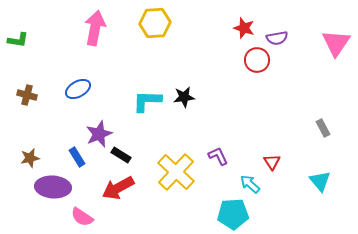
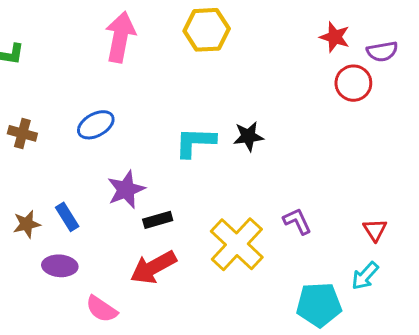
black rectangle: (121, 155) -> (158, 220), turned -48
blue rectangle: (77, 157) -> (67, 217), moved
cyan arrow: (250, 184) -> (365, 276), moved, turned -90
purple ellipse: (53, 187) -> (60, 266), size x0.7

